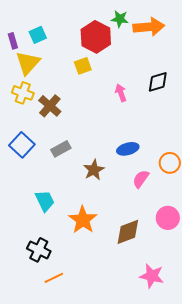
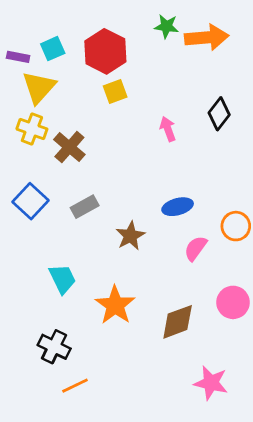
red hexagon: (96, 37) -> (105, 51), moved
purple rectangle: (13, 41) -> (18, 57), turned -63
black diamond: (158, 82) -> (219, 114), turned -35

